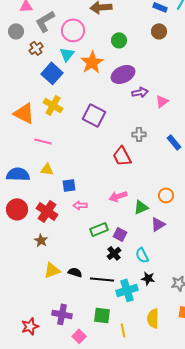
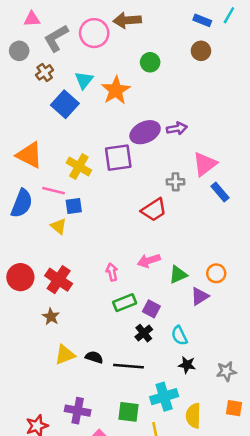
pink circle: (73, 30) -> (94, 33), moved
purple ellipse: (123, 74) -> (145, 132), moved
pink triangle: (162, 101) -> (205, 164), moved, size x1.5
yellow cross: (53, 105) -> (79, 167), moved
purple square: (94, 115) -> (118, 158), turned -35
red trapezoid: (122, 156) -> (154, 210), turned -95
yellow triangle: (47, 169) -> (59, 226), turned 32
blue semicircle: (18, 174) -> (22, 203), moved, turned 110
blue square: (69, 185) -> (74, 206), moved
orange circle: (166, 195) -> (216, 273), moved
pink arrow: (80, 205) -> (112, 272), moved, turned 80
cyan cross: (127, 290) -> (164, 397), moved

